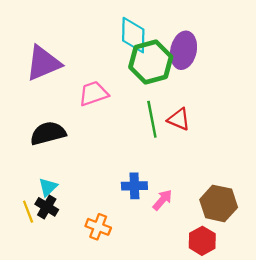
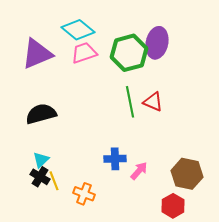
cyan diamond: (133, 35) -> (78, 30), moved, turned -52
pink trapezoid: (94, 94) -> (84, 53), moved
yellow line: (28, 212) -> (54, 181), moved

